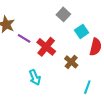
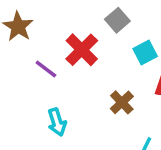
purple line: (24, 38) -> (46, 69), moved
red cross: (46, 47) -> (82, 50), moved

